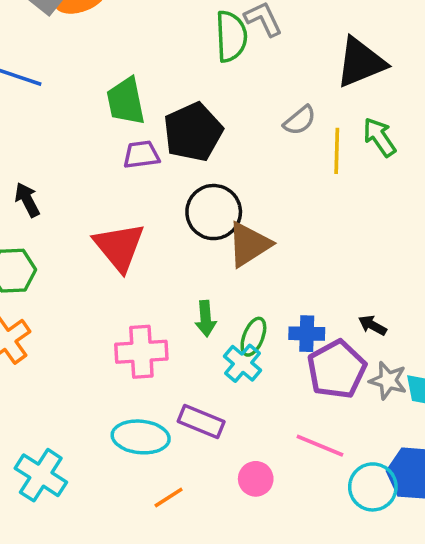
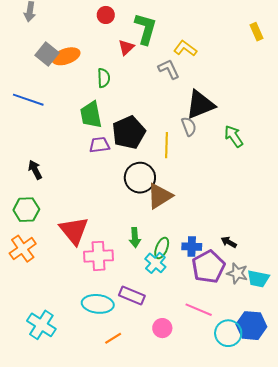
green semicircle: (231, 36) -> (104, 78), moved, size x0.7
black triangle: (361, 62) -> (200, 105), moved
gray semicircle: (300, 120) -> (189, 126), turned -72
yellow line: (337, 151) -> (166, 145), moved
red triangle: (119, 247) -> (74, 230), moved

